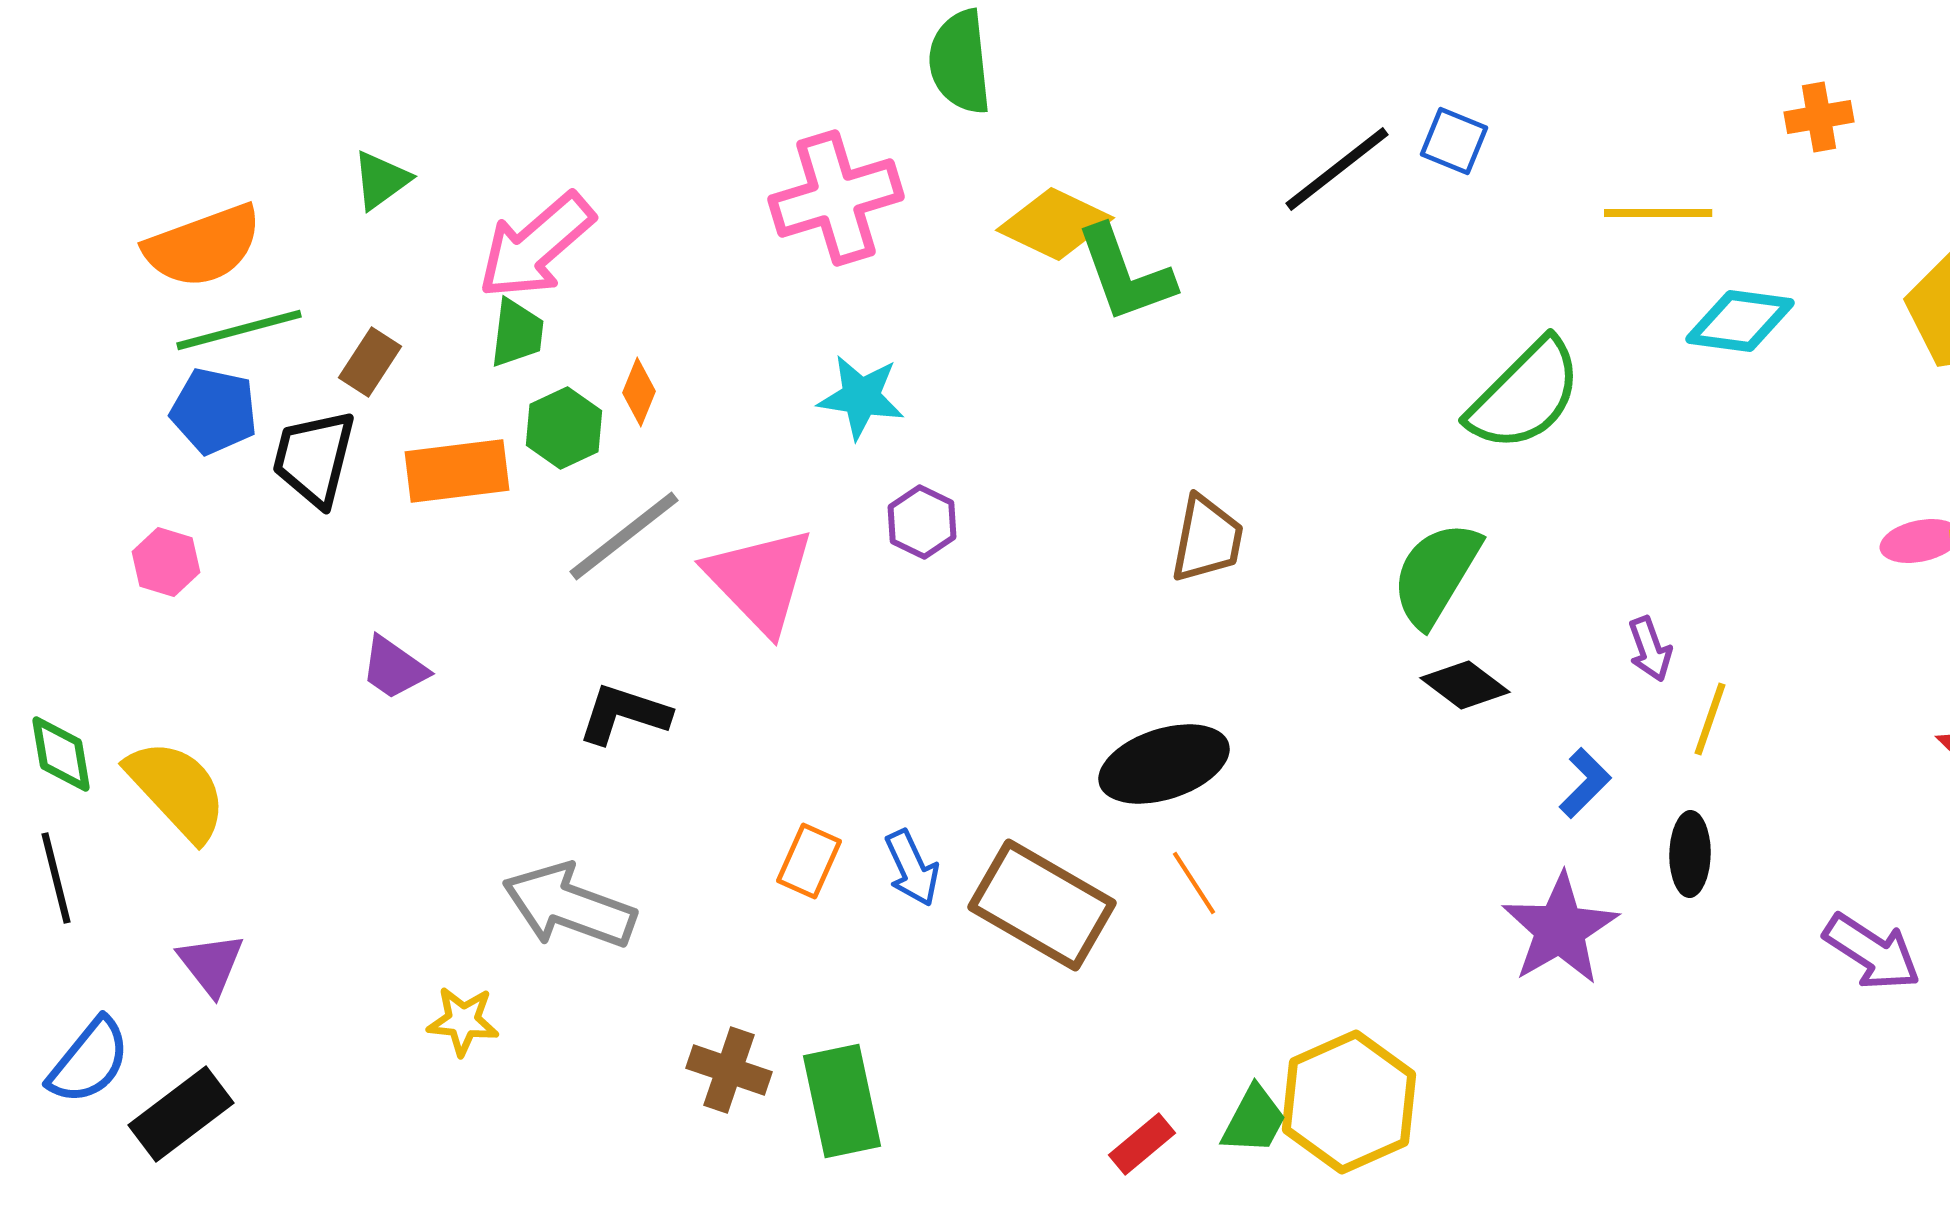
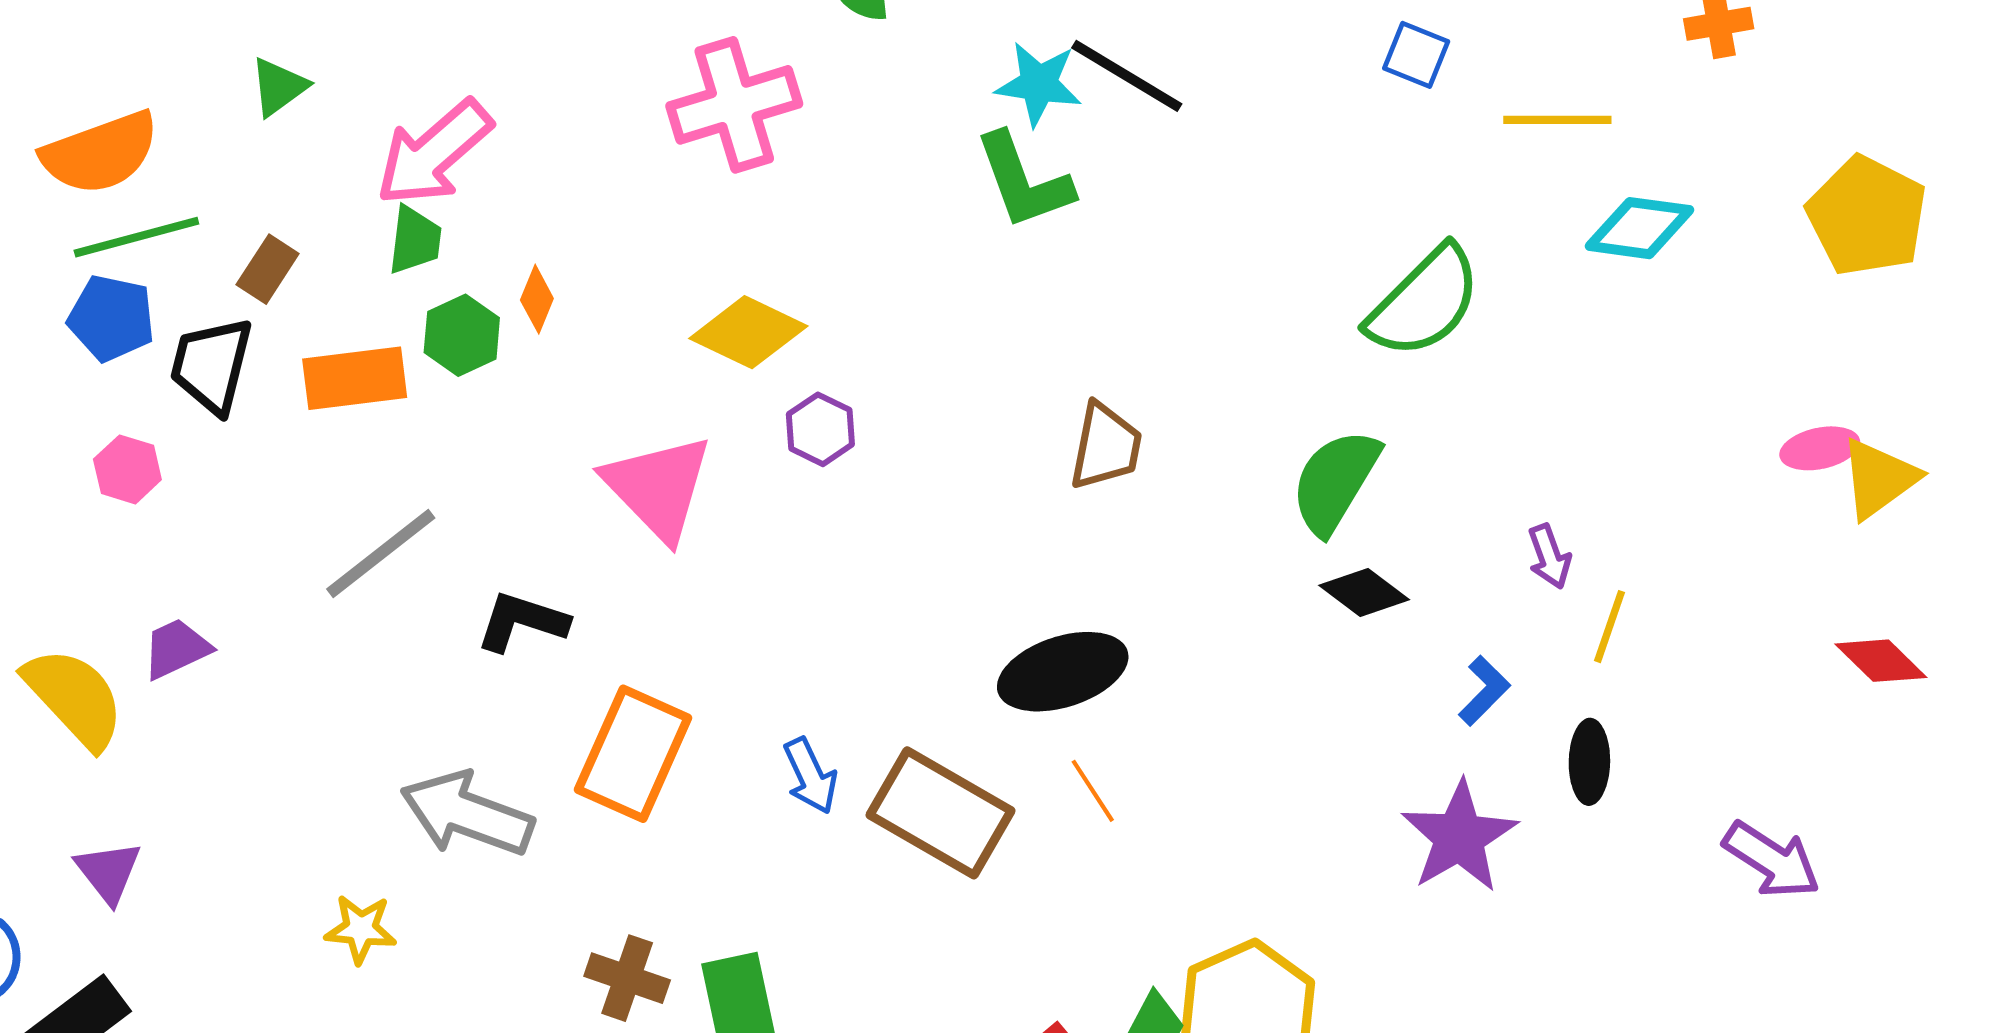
blue square: (1454, 141) -> (1416, 55), moved
black line: (1337, 169) -> (1127, 76), moved, turned 69
yellow diamond: (1055, 224) -> (748, 332), moved
cyan star: (861, 397) -> (1039, 84), moved
gray line: (624, 536) -> (381, 554), moved
pink hexagon: (166, 562) -> (127, 469), moved
purple trapezoid: (394, 668) -> (176, 649), moved, turned 120
orange rectangle: (809, 861) -> (633, 754), moved, size x1.8

